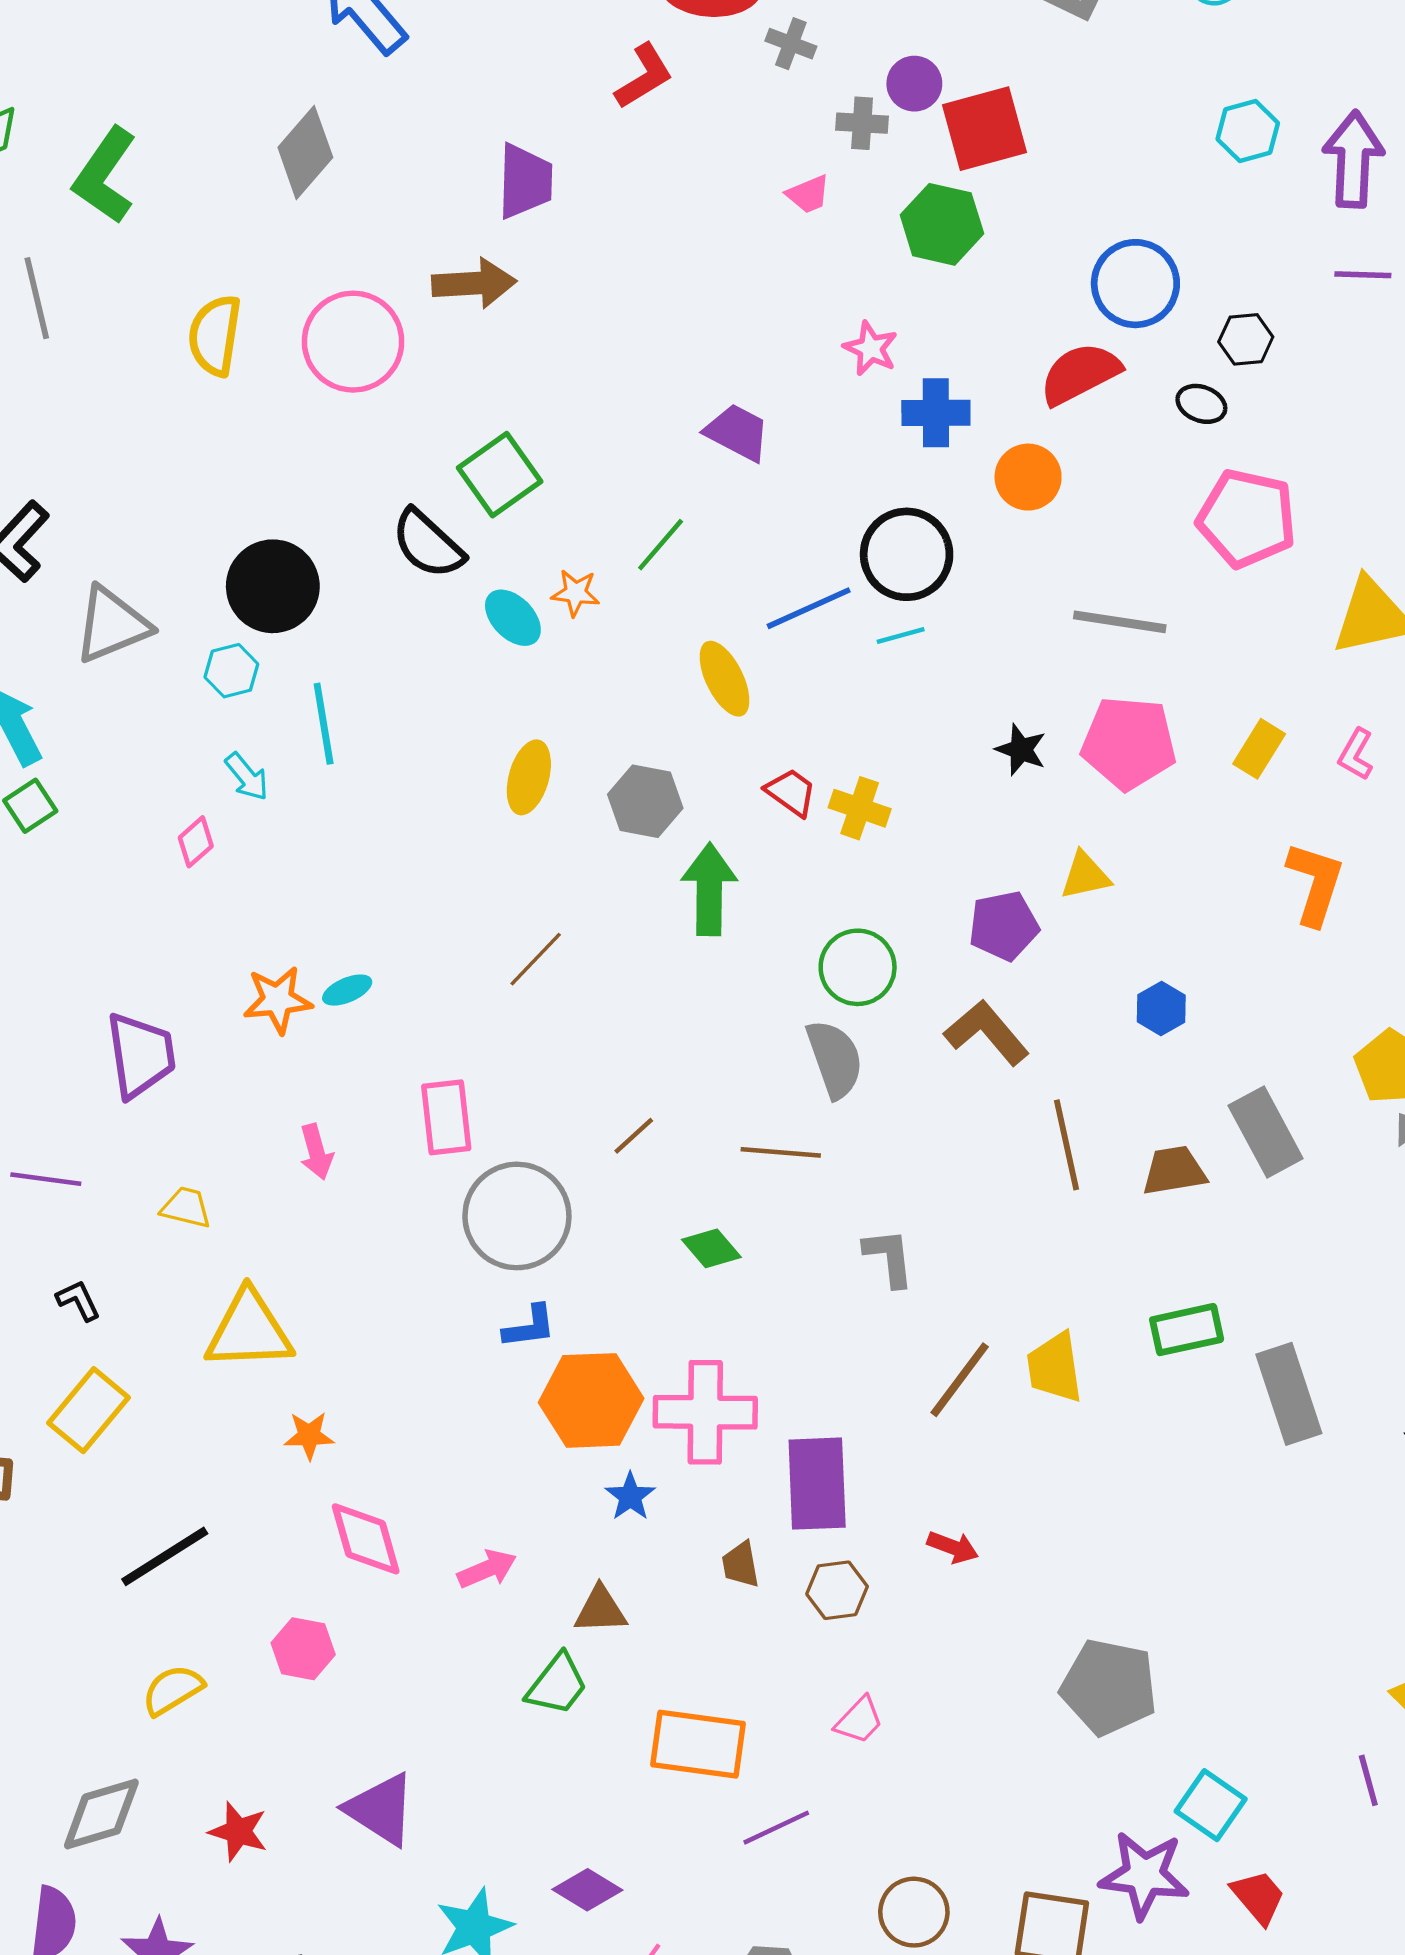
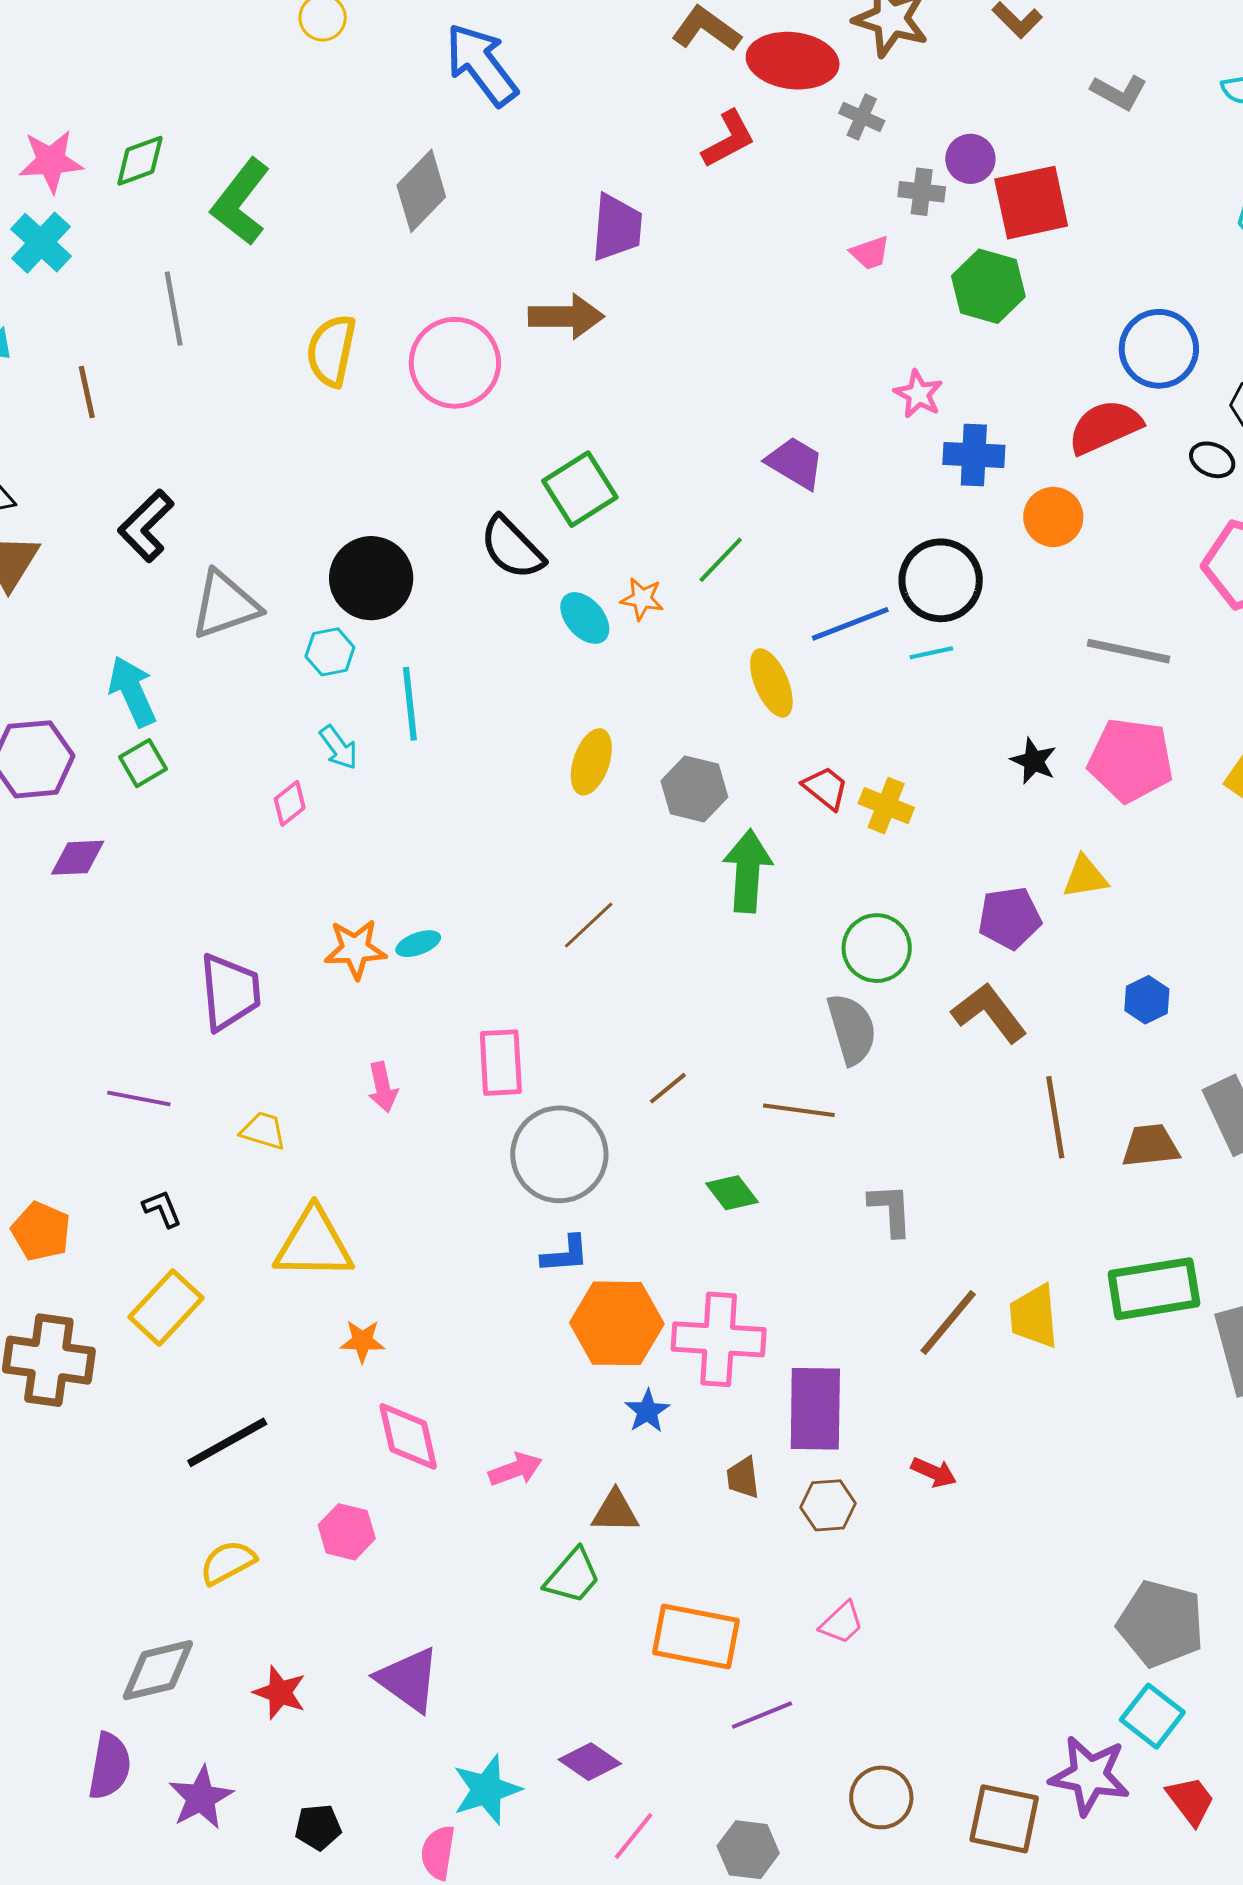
green rectangle: (1187, 1330) -> (1154, 1289), size x1.4
gray pentagon: (1109, 1687) -> (1161, 1624), moved

